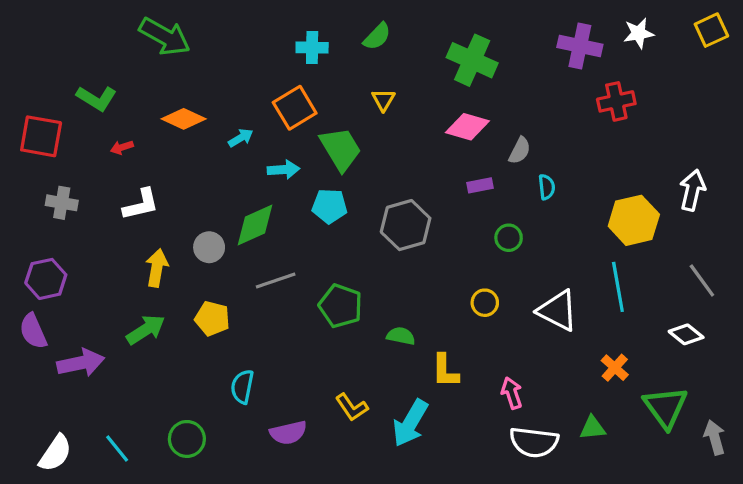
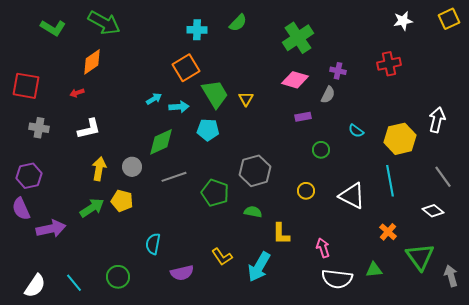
purple cross: (580, 46) -> (338, 71), moved, size x0.6
green cross: (472, 60) -> (298, 38), turned 32
green L-shape: (97, 98) -> (53, 28), moved
yellow triangle: (383, 100) -> (246, 99), moved
orange diamond: (184, 119) -> (92, 62), moved, turned -60
cyan arrow: (241, 138) -> (154, 99), moved
cyan semicircle: (547, 187) -> (356, 131), moved, turned 133
gray hexagon: (406, 225) -> (255, 171), moved
gray circle: (209, 247) -> (132, 167), moved
yellow pentagon: (212, 319) -> (122, 201), moved

